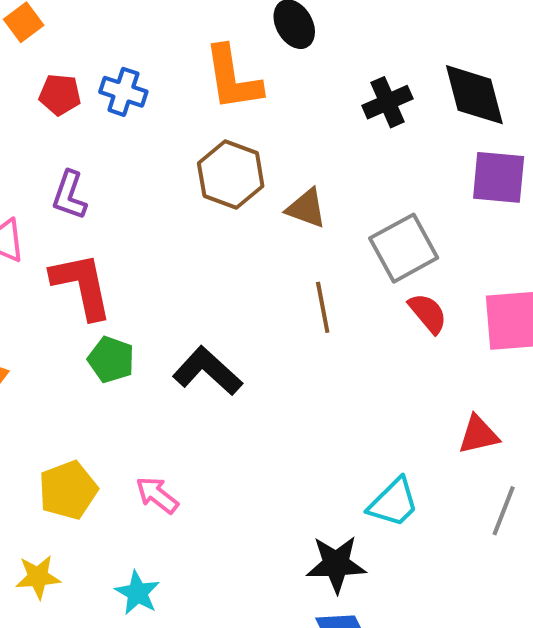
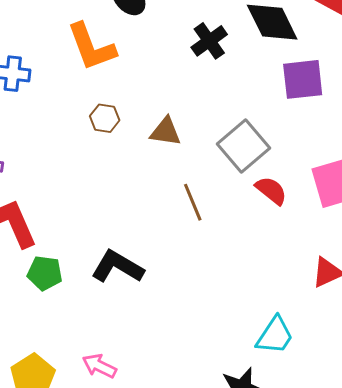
brown hexagon: (231, 175) -> (105, 118), size x0.6

